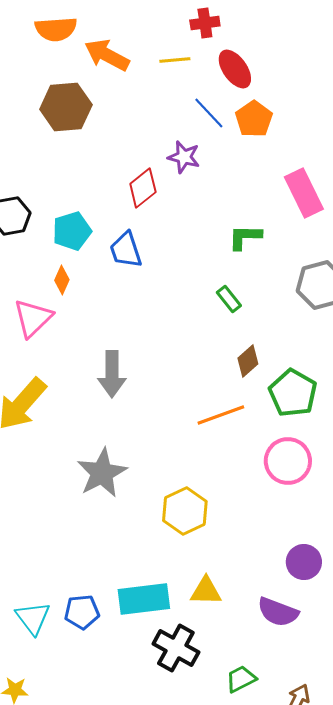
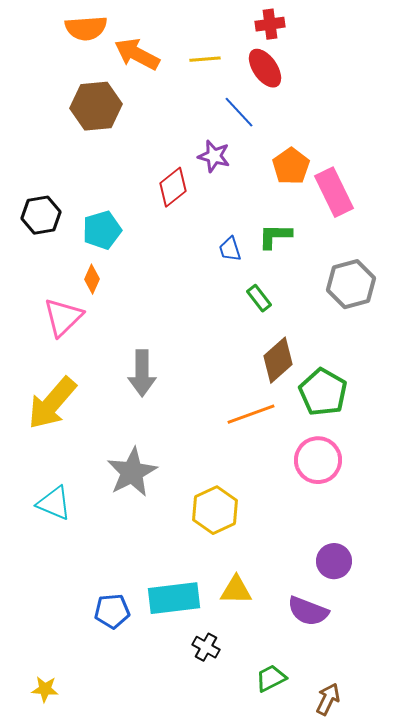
red cross: (205, 23) -> (270, 24), moved
orange pentagon: (254, 119) -> (291, 166), moved
blue trapezoid: (126, 250) -> (230, 249), moved, size x0.7
brown diamond: (248, 361) -> (278, 360), size x1.4
cyan triangle: (33, 618) -> (54, 503), moved, turned -30
black cross: (176, 648) -> (206, 647), size x0.6

